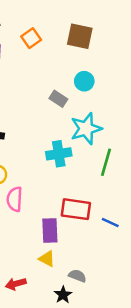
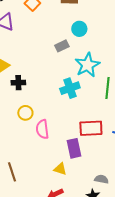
gray rectangle: (58, 99) -> (62, 46), turned -48
yellow triangle: (47, 259) -> (60, 169), moved

